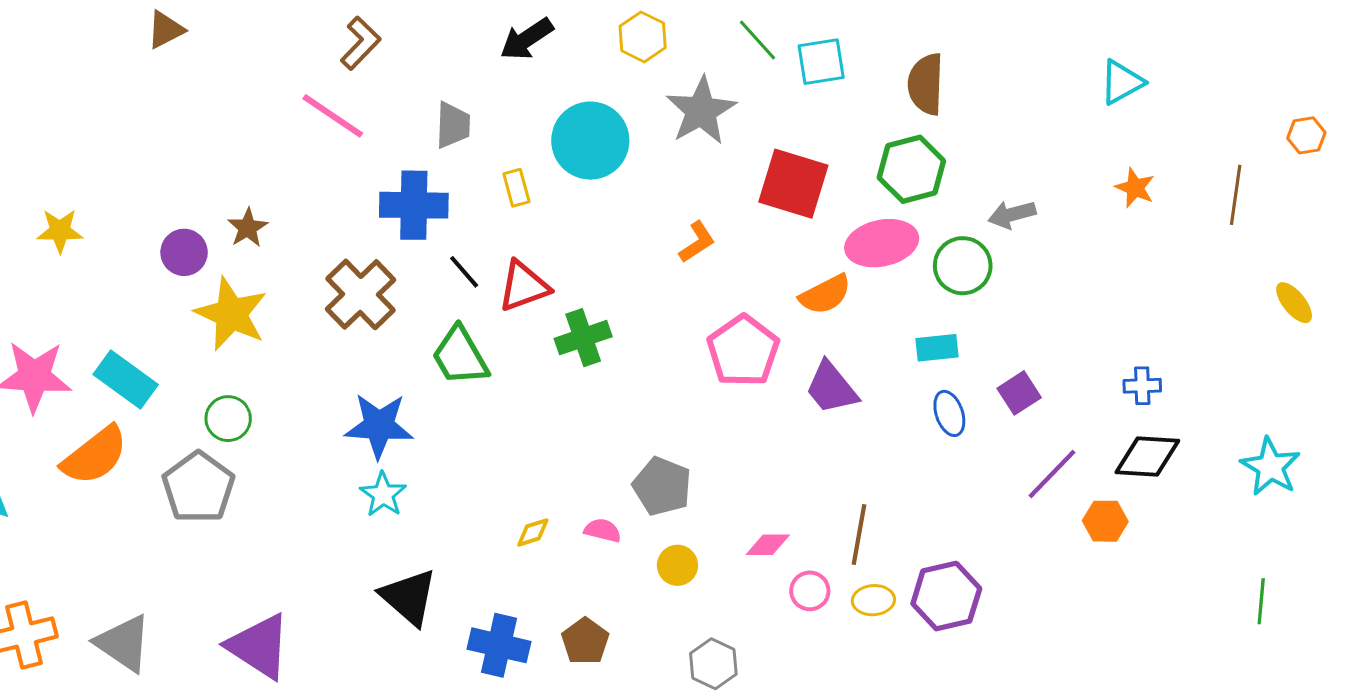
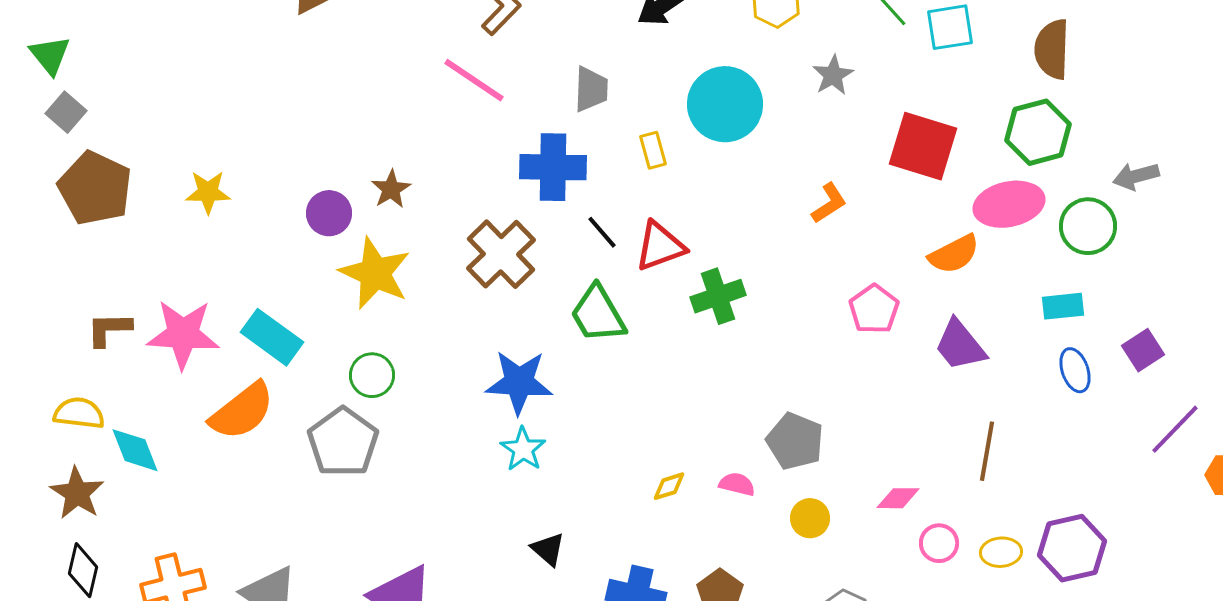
gray star: (701, 111) -> (833, 75), size x0.6
pink pentagon: (743, 351) -> (874, 309), size x0.7
brown line: (859, 534) -> (987, 451), moved
black triangle: (409, 597) -> (548, 549), size x0.6

